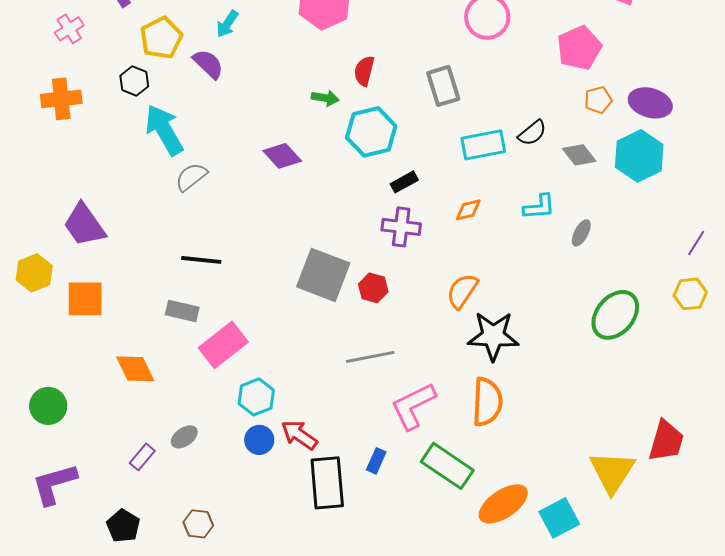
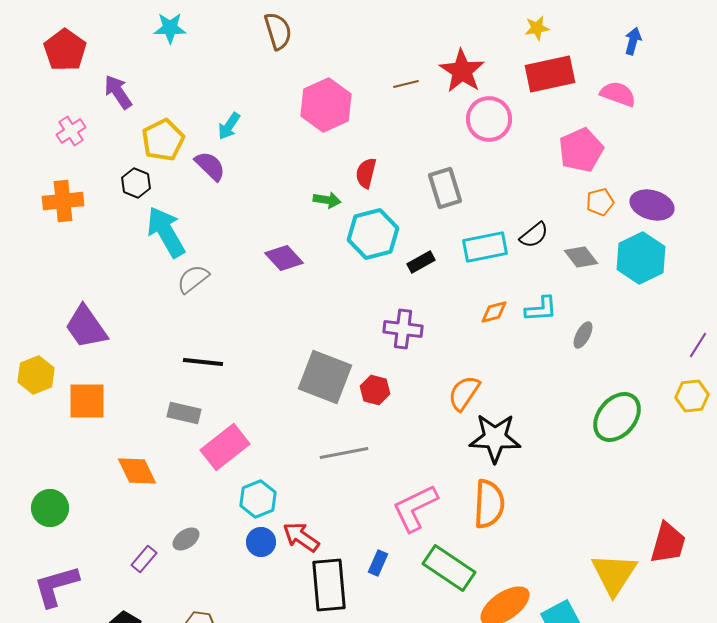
black rectangle: (404, 182) -> (421, 262), moved
orange diamond: (468, 210) -> (494, 312), moved
gray line: (370, 357) -> (344, 453), moved

